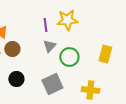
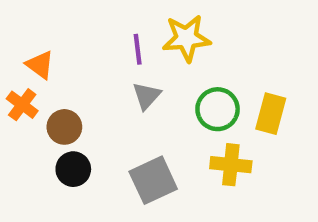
brown circle: (12, 49) -> (64, 127), moved
green circle: (69, 57) -> (218, 109), moved
yellow cross: (90, 90) -> (231, 165), moved

